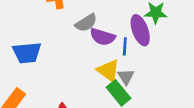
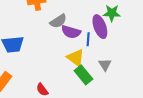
gray triangle: (126, 77) -> (105, 65), moved

